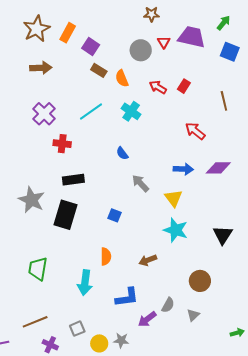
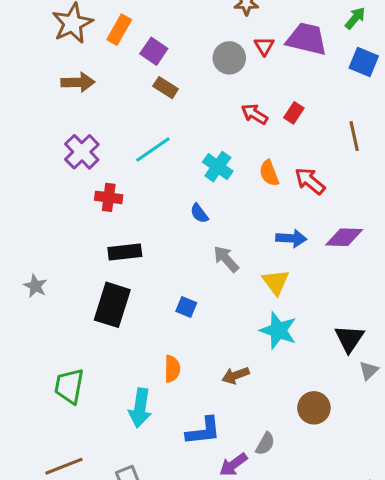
orange semicircle: (122, 78) -> (269, 173), moved
cyan cross: (131, 111) -> (218, 167), moved
gray star: (31, 200) -> (35, 286), moved, size x0.6
gray triangle: (193, 315) -> (369, 371), moved

